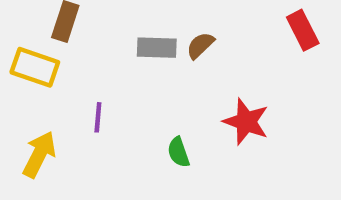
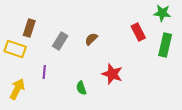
gray rectangle: (157, 48) -> (60, 41), moved, turned -60

